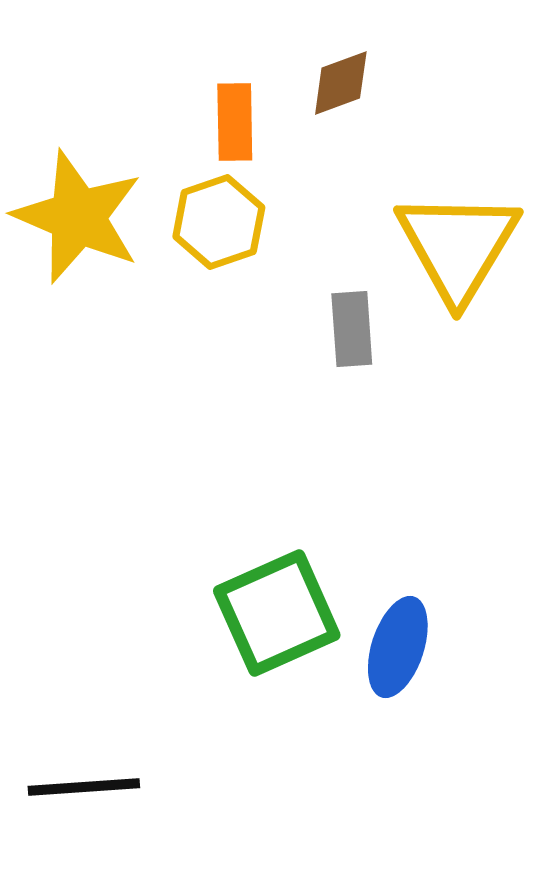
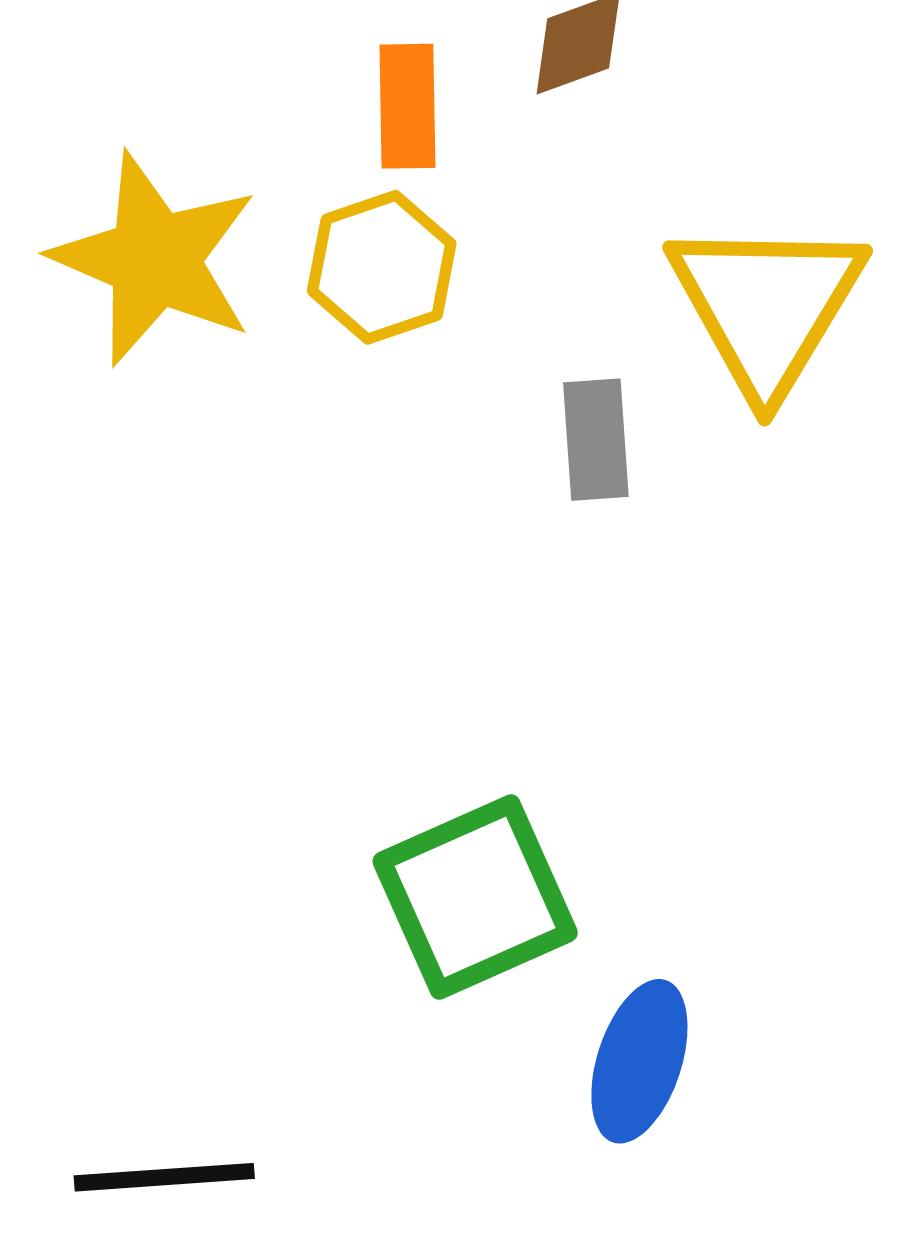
blue ellipse: (398, 647) -> (639, 1061), moved

